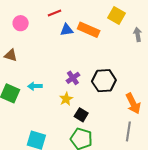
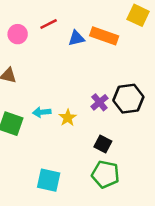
red line: (54, 13) -> (49, 24), moved
purple cross: (73, 78) -> (99, 102), moved
yellow star: (66, 99) -> (68, 118), moved

